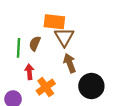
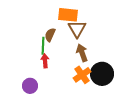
green line: (18, 48) -> (43, 46), moved
orange cross: (46, 87) -> (82, 75), moved

